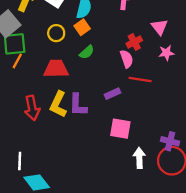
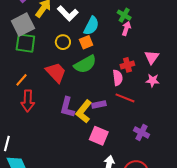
green semicircle: (87, 52) -> (85, 64), size x1.6
orange line: (17, 61) -> (21, 80), moved
red trapezoid: (56, 69) -> (56, 72), turned 35
yellow L-shape: (58, 104) -> (84, 112), moved
purple cross: (170, 141) -> (142, 132), moved

